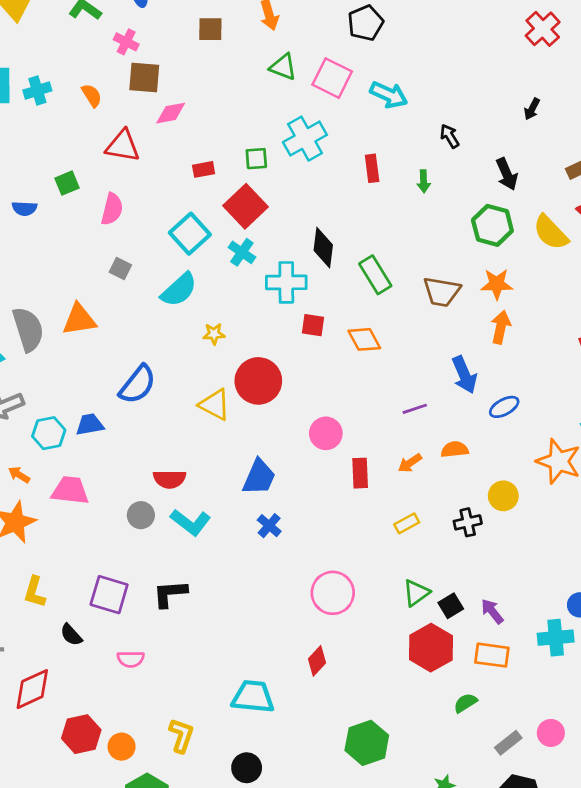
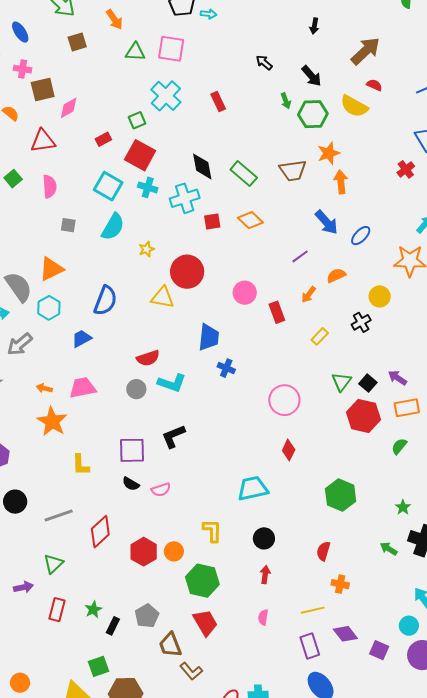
cyan arrow: (389, 95) -> (209, 14), moved, size x0.6
green arrow: (424, 181) -> (286, 101), moved
cyan hexagon: (49, 433) -> (49, 308), moved
black semicircle: (71, 635) -> (131, 484), moved

